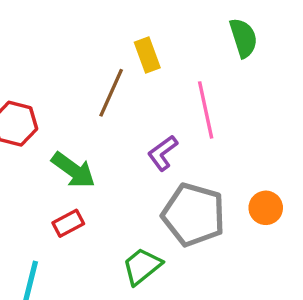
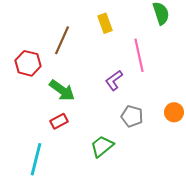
brown line: (111, 93) -> (62, 40), moved
gray pentagon: (194, 215) -> (132, 116), size x0.6

